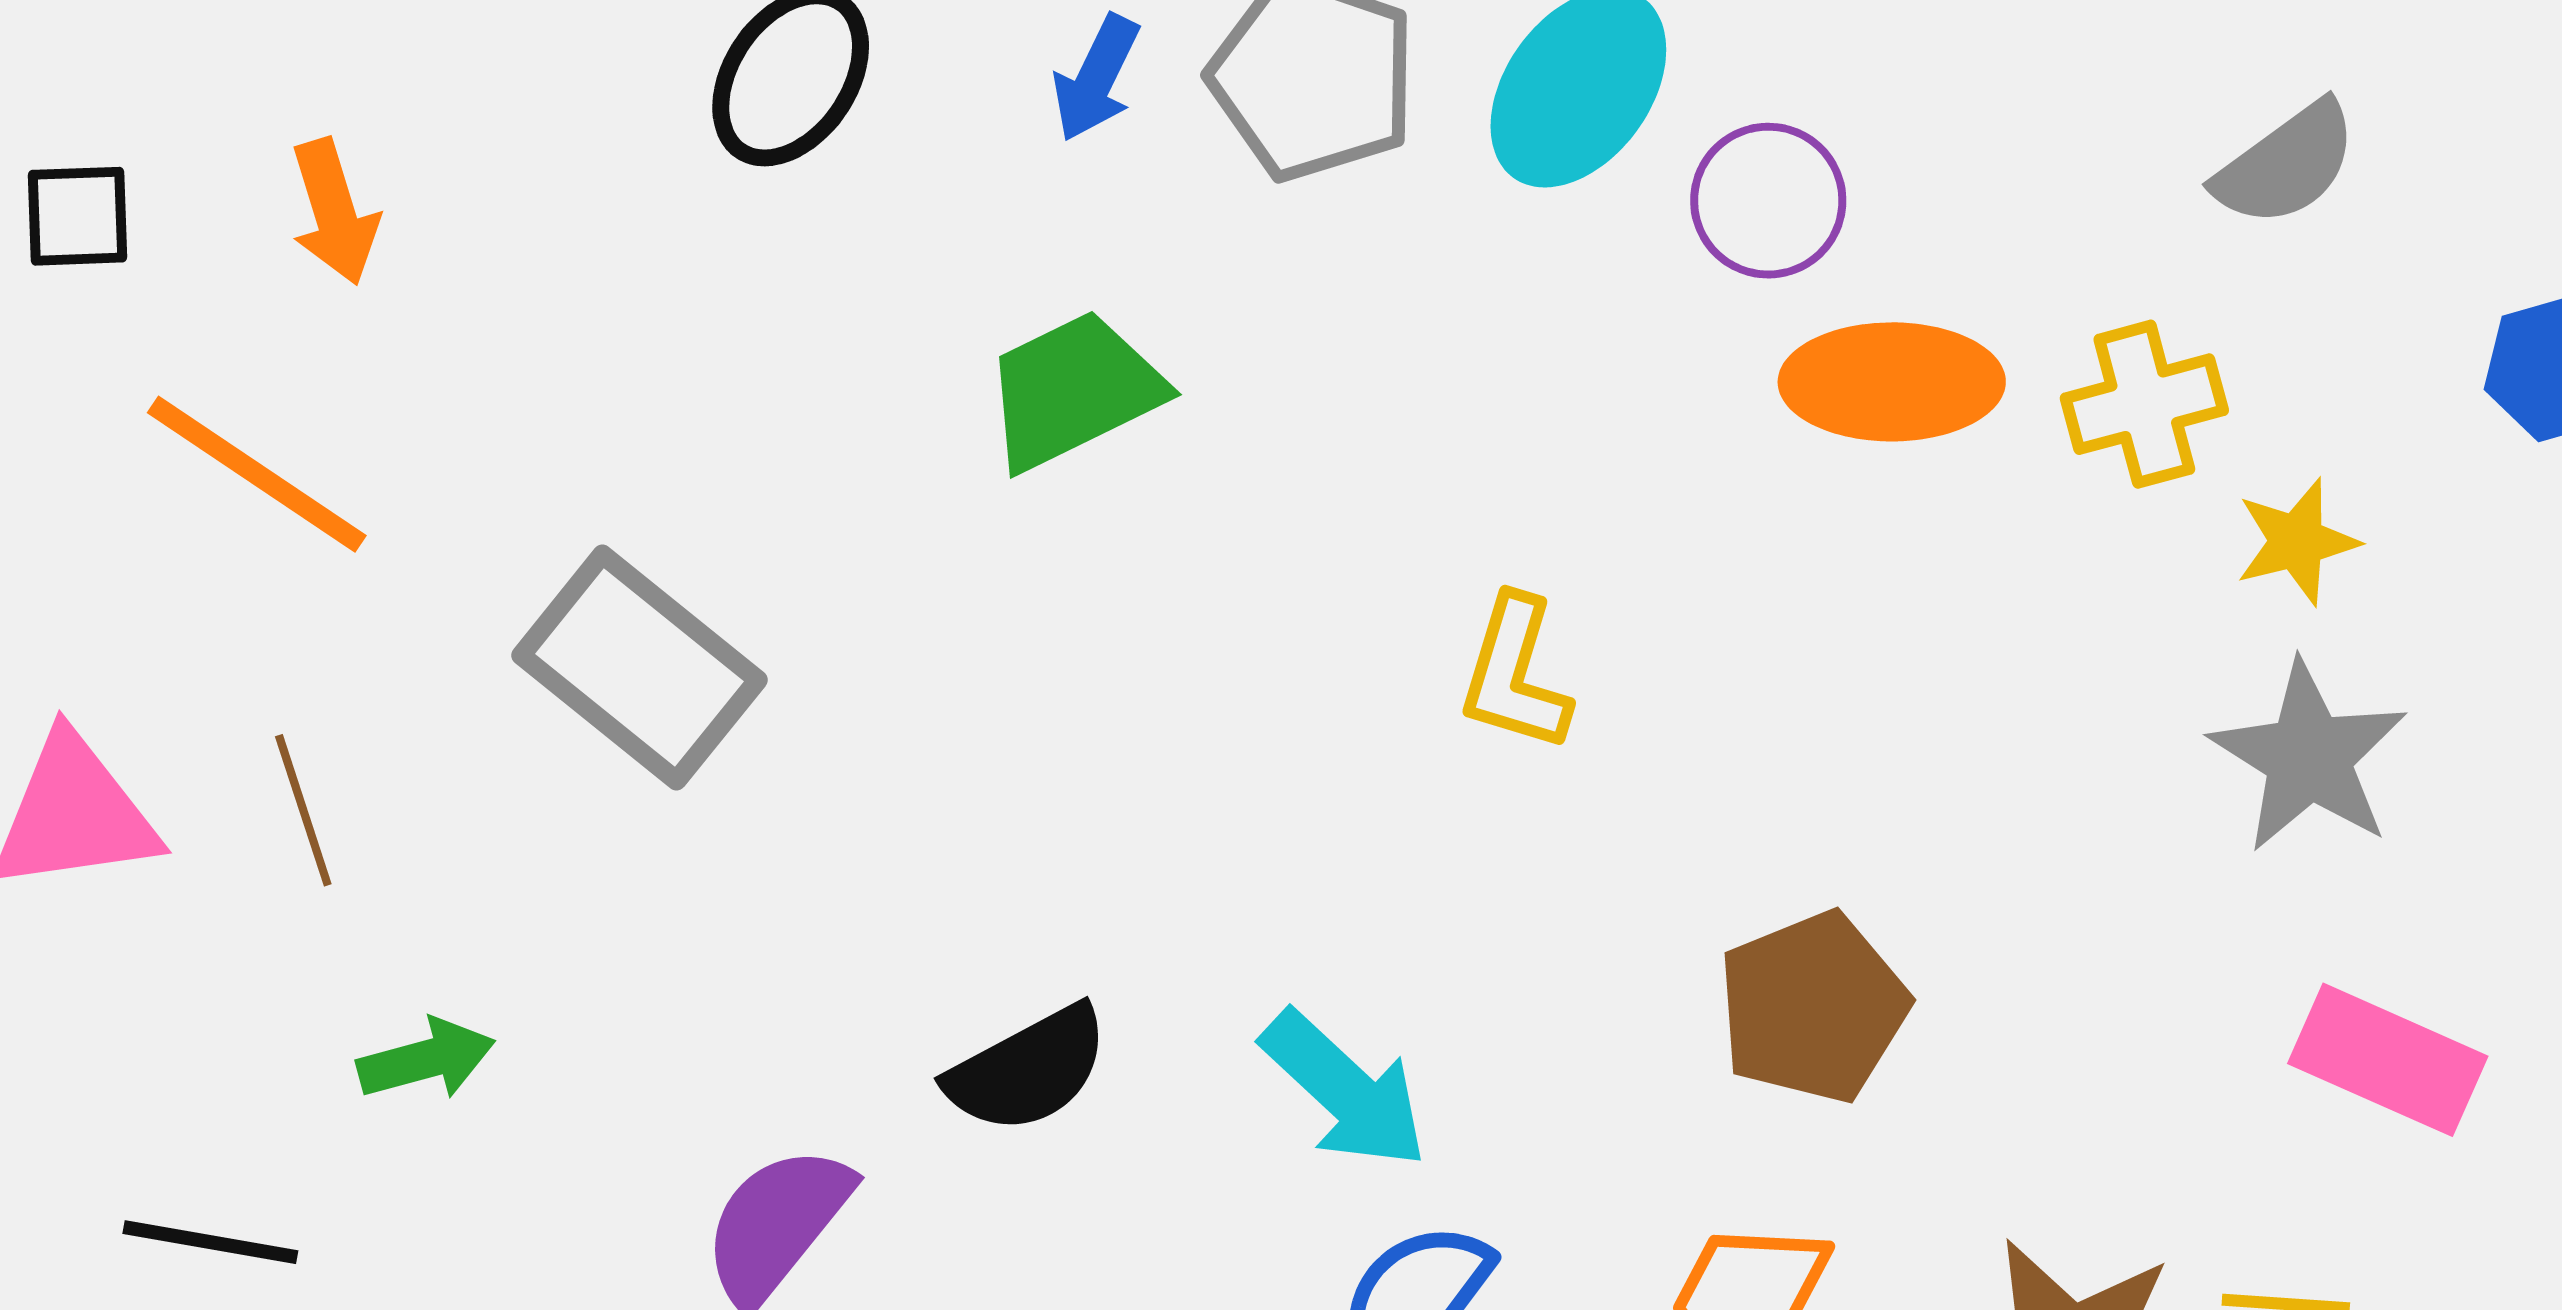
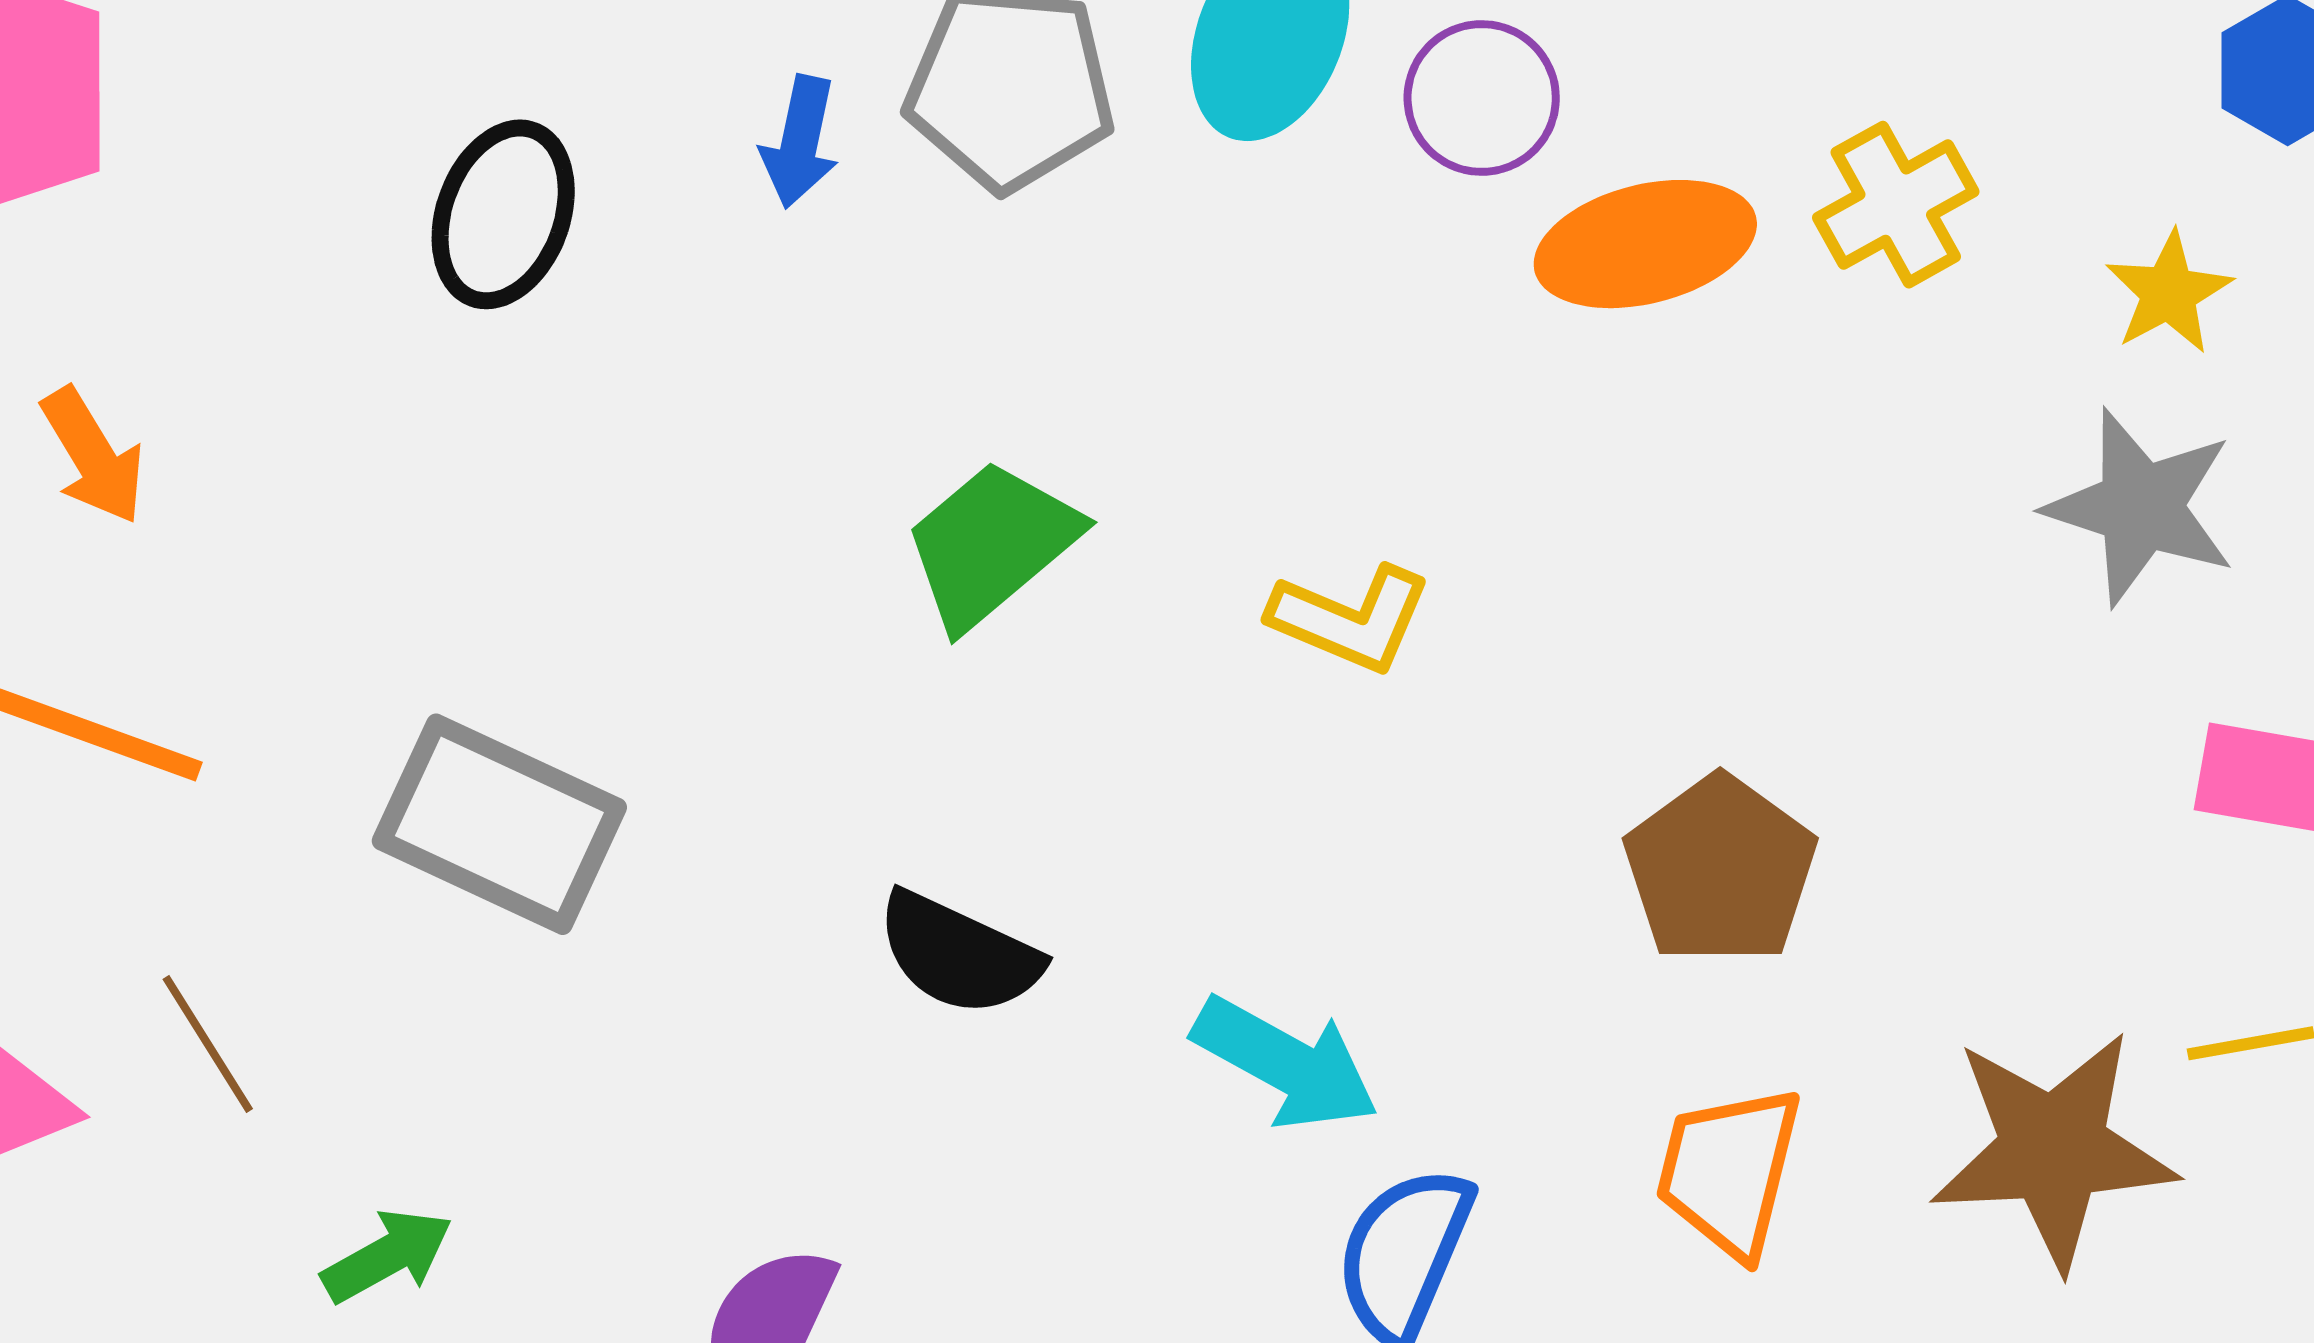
green trapezoid: (1074, 390) -> (991, 544), moved
yellow star: (2297, 542) -> (2169, 293), moved
yellow L-shape: (1515, 674) -> (1350, 619), turned -70
black semicircle: (1028, 1070) -> (959, 954), moved, turned 67

